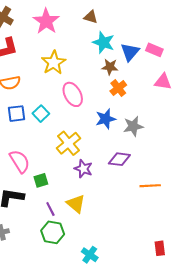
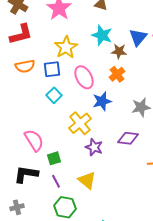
cyan star: (103, 42) -> (102, 35), moved
orange cross: (118, 88) -> (117, 74), moved
blue square: (16, 114) -> (52, 69), moved
blue star: (106, 119) -> (102, 101), moved
purple line: (50, 209) -> (56, 181), moved

